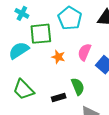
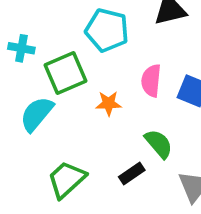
green trapezoid: (23, 90) -> (67, 179), turned 110

